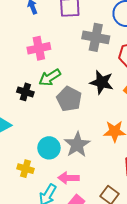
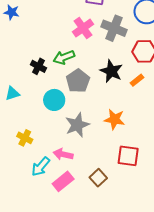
pink cross: (39, 48) -> (83, 28), moved, turned -35
cyan circle: (49, 148) -> (54, 100), moved

